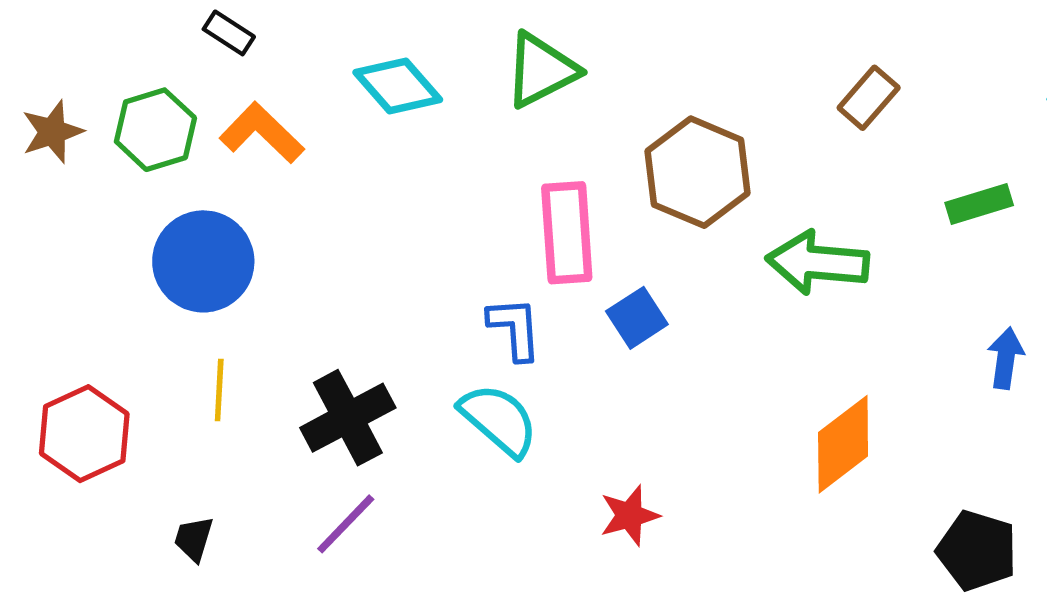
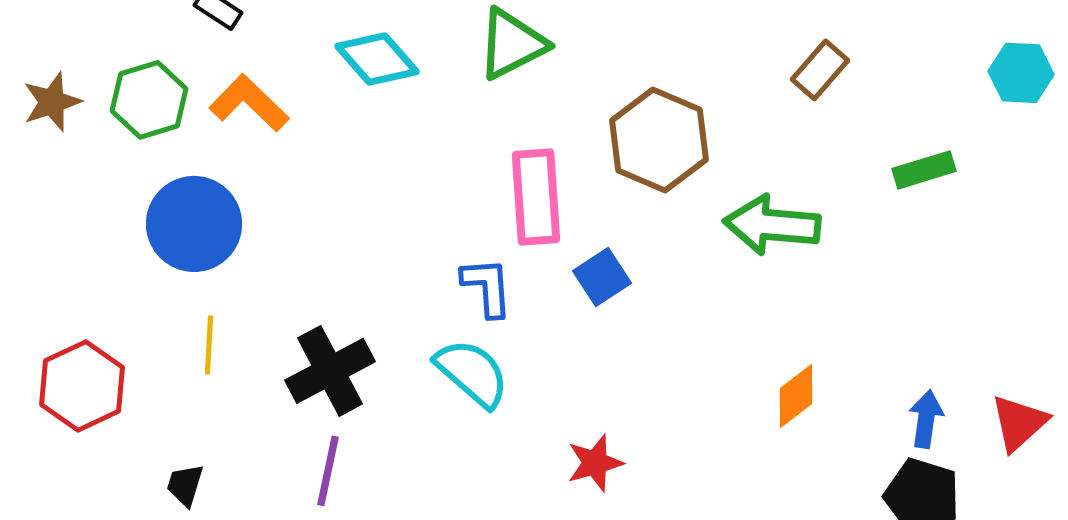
blue arrow: (1006, 358) -> (926, 419), moved
orange diamond: (843, 444) -> (796, 396), size x0.7
purple line: (346, 524) -> (328, 471), turned -32

